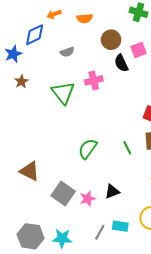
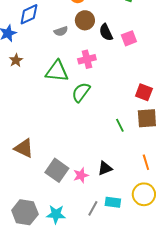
brown circle: (111, 40) -> (85, 20), moved
pink square: (139, 50) -> (129, 38), moved
black semicircle: (121, 63) -> (106, 32), moved
green triangle: (63, 93) -> (57, 71), turned -45
green semicircle: (88, 149) -> (81, 92), moved

